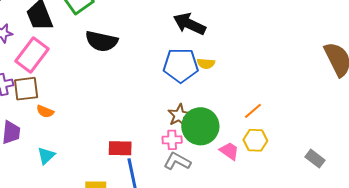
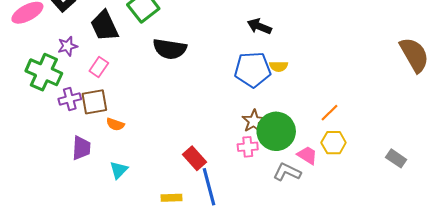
black arrow: (189, 24) -> (259, 26), size x0.7
pink rectangle: (32, 55) -> (99, 67), size x0.6
red rectangle: (120, 148) -> (195, 158), turned 50
gray L-shape: (177, 161) -> (287, 172), moved

